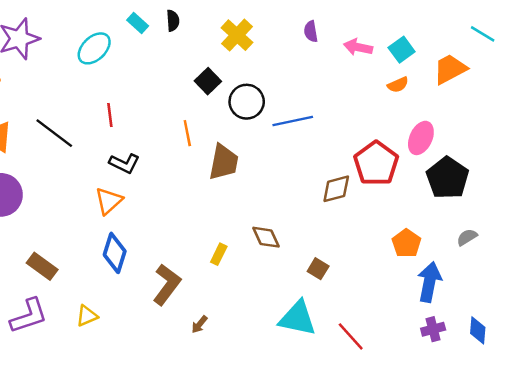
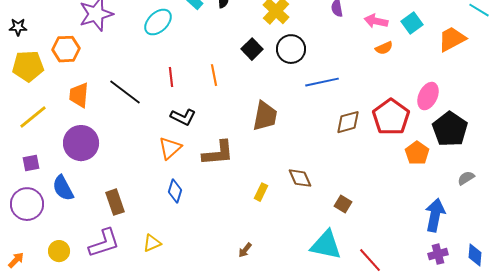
orange semicircle: (398, 85) -> (384, 48), moved
black circle: (247, 102) -> (291, 49), moved
orange line: (187, 133) -> (214, 75), moved
brown diamond: (336, 189) -> (348, 122), moved
orange pentagon: (406, 243) -> (417, 153), moved
blue diamond: (115, 253) -> (175, 191), size x0.7
brown rectangle: (42, 266) -> (115, 202), turned 35
brown L-shape: (167, 284) -> (218, 153), moved, turned 48

